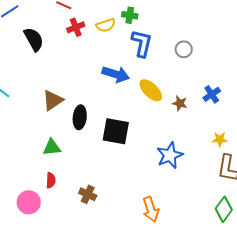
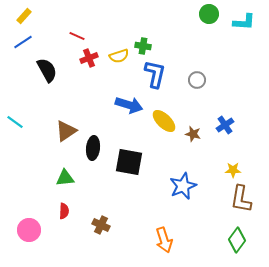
pink circle: (29, 202) -> (29, 230), moved

